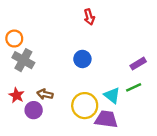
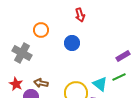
orange circle: (14, 39) -> (41, 30), moved
blue circle: (82, 59) -> (72, 43), moved

